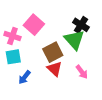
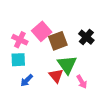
green triangle: (74, 40) -> (67, 65), moved
brown square: (53, 52) -> (58, 41), moved

